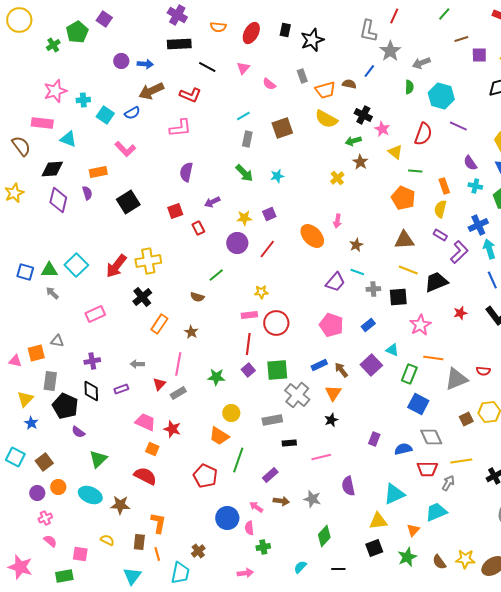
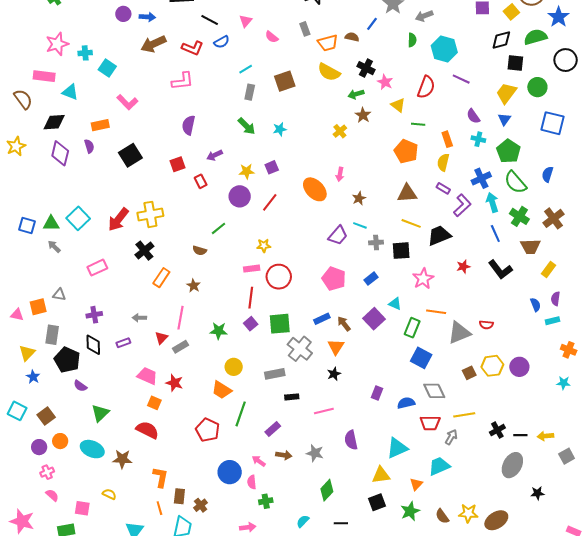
blue semicircle: (132, 113) -> (222, 42), moved
brown rectangle: (139, 542) -> (179, 496), moved

